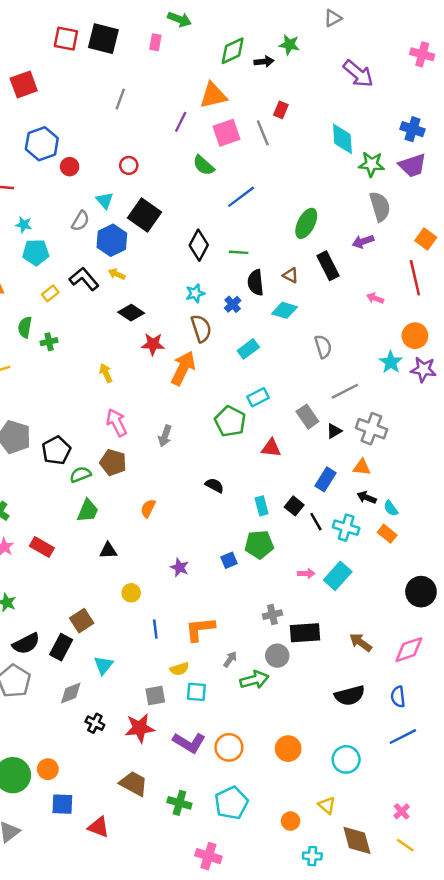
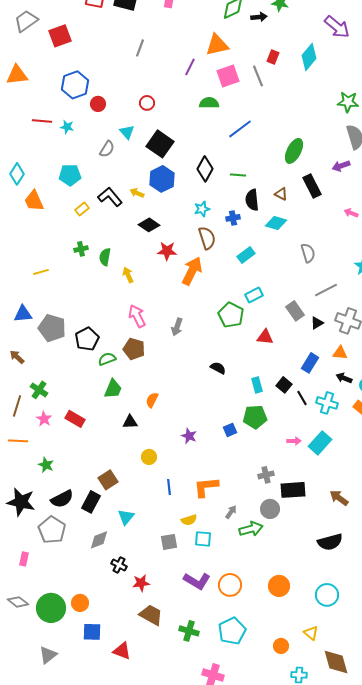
cyan diamond: (342, 139) -> (309, 57), moved, turned 44
green semicircle: (204, 165) -> (209, 103), turned 138
cyan star: (24, 225) -> (67, 127), moved
blue hexagon: (112, 240) -> (162, 179), moved
blue cross: (233, 304) -> (233, 218), turned 32
green semicircle: (25, 327) -> (105, 257), moved
orange semicircle: (148, 508) -> (152, 400), moved
red star: (140, 728) -> (141, 583), moved, size x0.7

